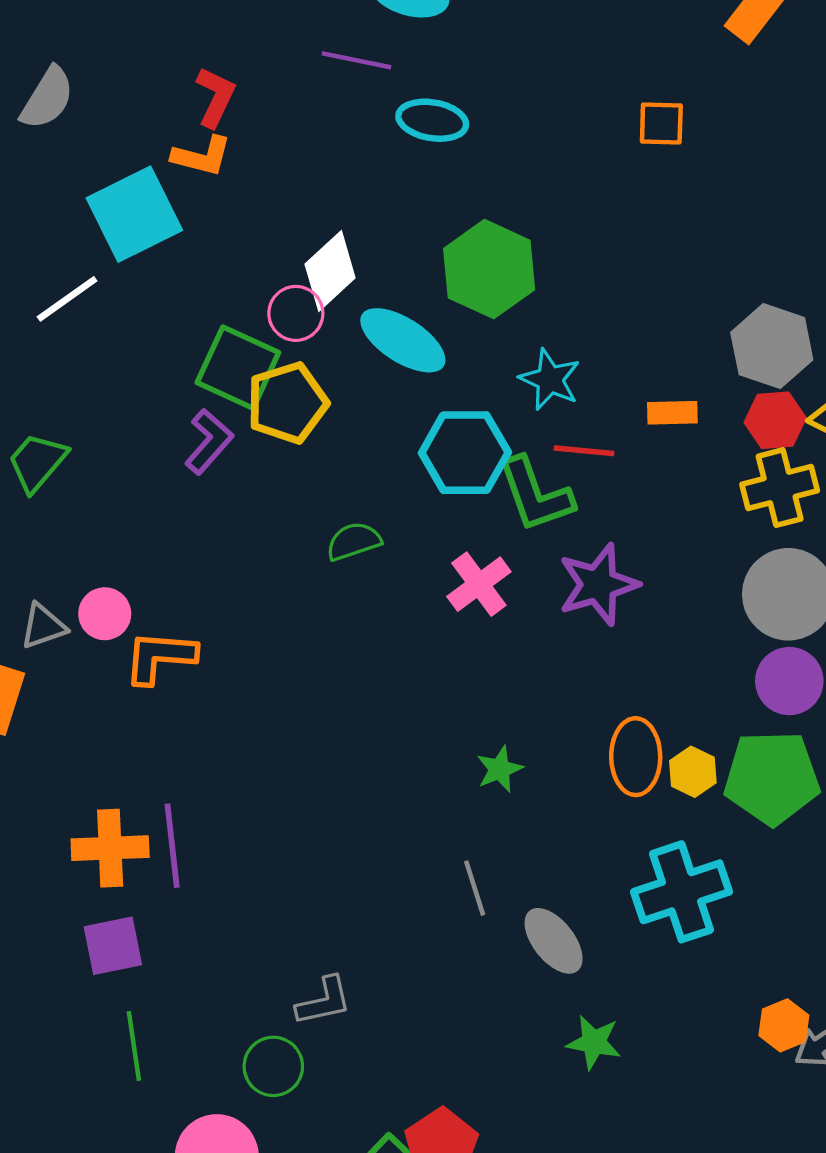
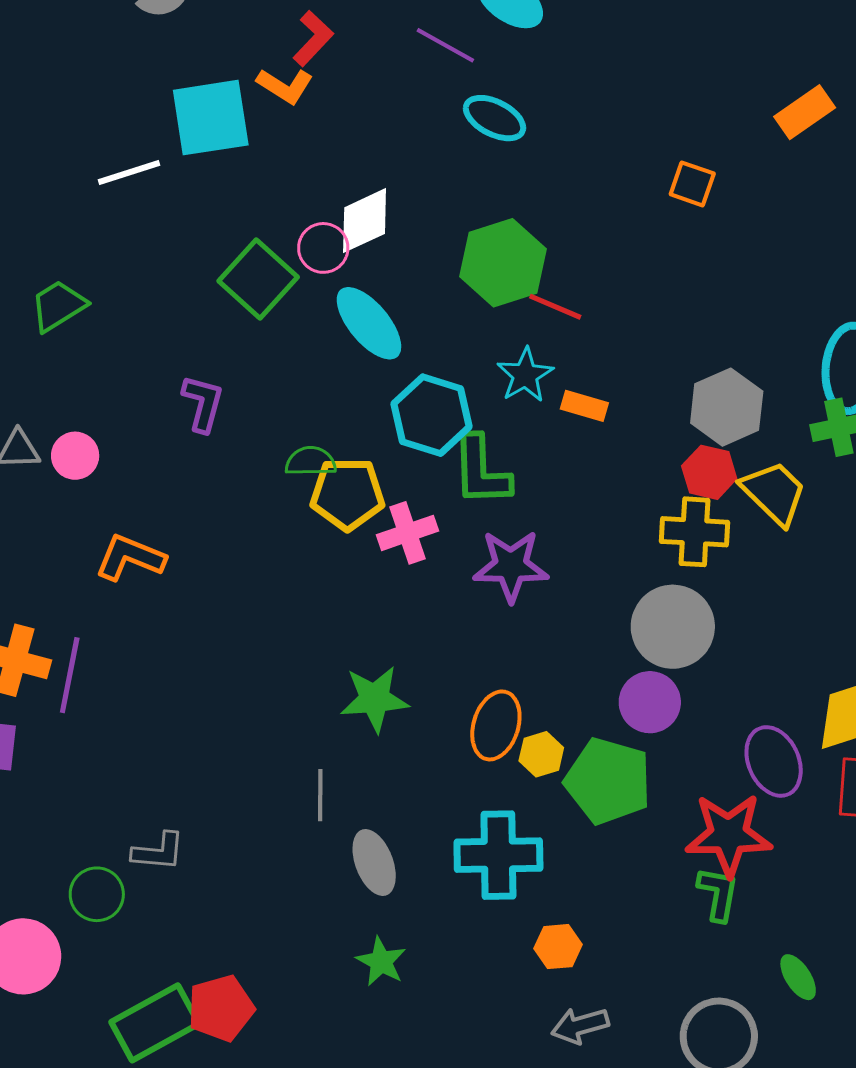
cyan ellipse: (403, 340) -> (369, 323), moved
yellow pentagon: (287, 403) -> (347, 494), moved
orange rectangle: (672, 413) -> (584, 406), moved
purple L-shape: (209, 442) -> (203, 403), moved, turned -44
red line: (584, 451) -> (555, 307), moved
orange L-shape: (160, 657) -> (130, 558), moved
green star: (500, 769) -> (374, 699), size x1.6
orange hexagon: (784, 1025) -> (558, 947), moved

